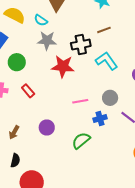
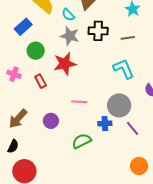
black cross: (81, 45) -> (98, 31), moved
red star: (63, 66) -> (65, 64), moved, turned -30
gray circle: (110, 98) -> (119, 105), size x1.5
pink line: (80, 101) -> (79, 102), moved
brown arrow: (14, 132) -> (18, 119), size x1.5

